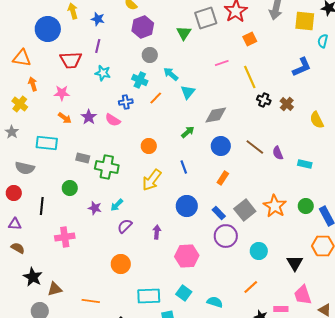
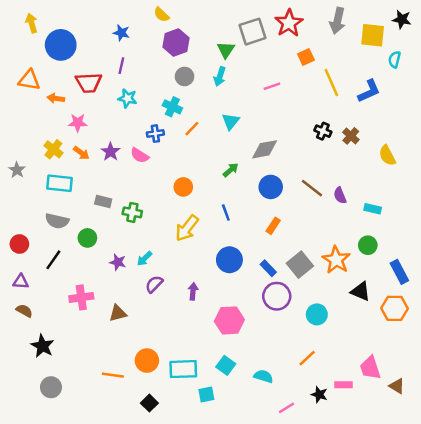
yellow arrow: (73, 11) -> (32, 23), moved
cyan arrow: (171, 74) -> (220, 76), moved, turned -112
yellow line: (250, 77) -> (331, 83), moved
orange arrow: (33, 84) -> (56, 98), moved, turned -64
yellow cross: (20, 104) -> (53, 149), moved
green cross: (107, 167) -> (132, 212), size x0.7
gray semicircle: (25, 168) -> (57, 221), moved
black line: (42, 206) -> (53, 260), turned 30
green circle: (306, 206) -> (368, 245), moved
black triangle: (295, 263) -> (361, 291), moved, turned -36
orange circle: (121, 264) -> (147, 361), moved
brown triangle: (55, 289) -> (118, 313), moved

